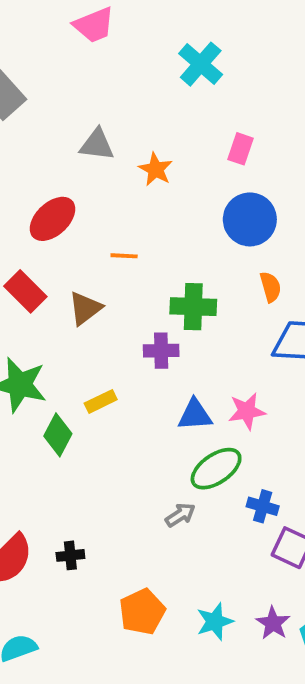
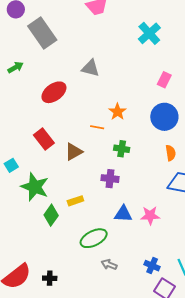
orange star: (156, 169) -> (117, 112), moved
red ellipse: (52, 219) -> (54, 92), moved
green cross: (193, 307) -> (122, 149), moved, size x0.7
green ellipse: (216, 469) -> (94, 238), moved
gray arrow: (180, 515) -> (109, 265), turned -133

